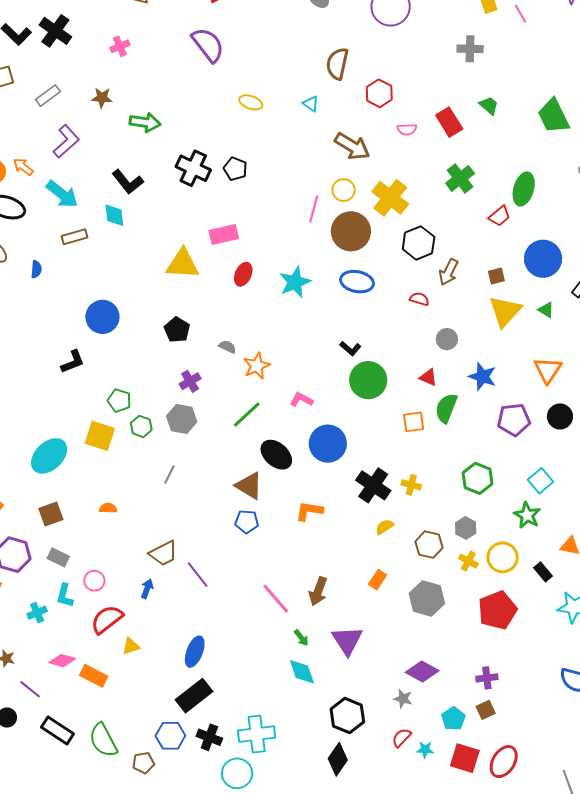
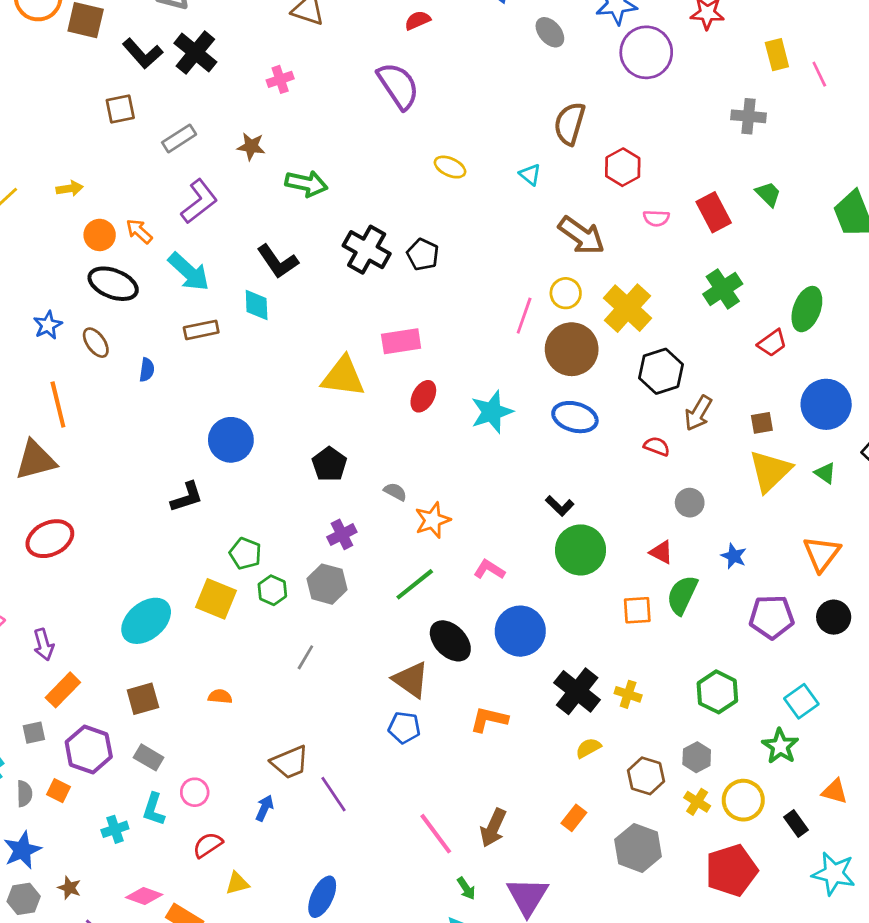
blue star: (482, 376) -> (734, 556), size x0.7
red semicircle: (107, 619) -> (208, 845), size x0.7

